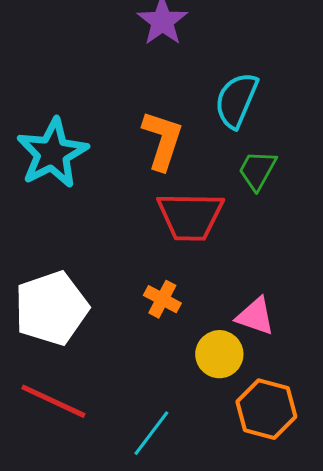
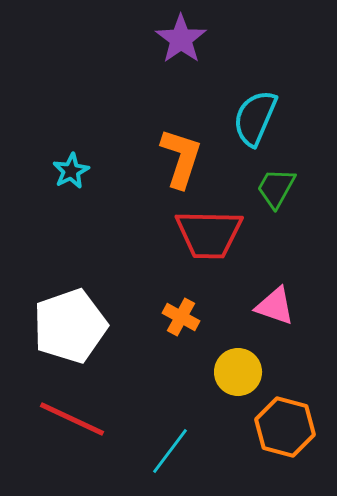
cyan star: (52, 153) -> (71, 171), size x0.5
pink triangle: (255, 316) -> (275, 306), moved

